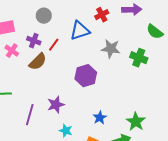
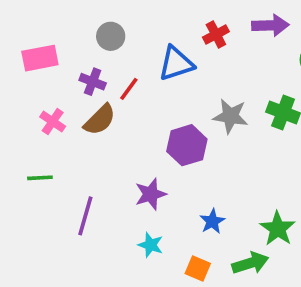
gray star: (111, 49) -> (230, 116), moved
pink cross: (12, 51) -> (53, 122), moved
purple star: (56, 105) -> (151, 194), moved

